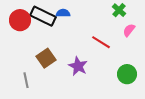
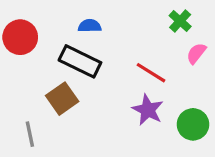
black rectangle: (43, 16) -> (80, 61), moved
purple star: (78, 66) -> (148, 110), moved

